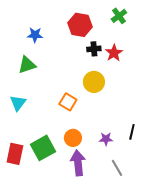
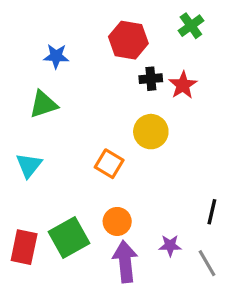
purple star: (106, 139) -> (170, 246), moved
gray line: (117, 168) -> (207, 263), moved

